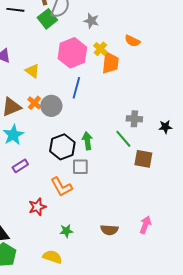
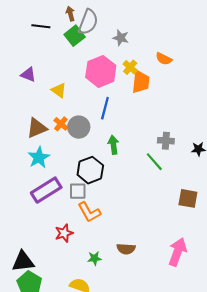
green arrow: (87, 141) -> (113, 145), moved
brown square: (143, 159) -> (188, 198), moved
purple rectangle: (20, 166) -> (46, 190), size x1.8
gray square: (80, 167) -> (78, 191), moved
pink arrow: (145, 225) -> (177, 252), size x1.5
brown semicircle: (109, 230) -> (126, 249), moved

